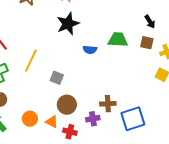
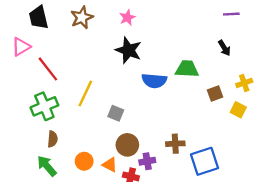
black star: (68, 24) -> (129, 50), turned -30
brown square: (147, 43) -> (215, 93), moved, turned -32
blue semicircle: (90, 50) -> (154, 81), size x1.5
purple cross: (93, 119) -> (147, 161), moved

